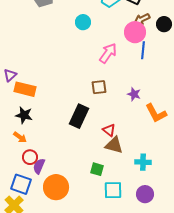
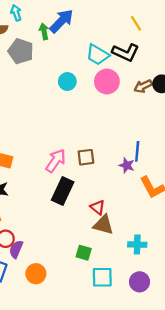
brown arrow: (142, 19) -> (143, 86), moved
pink circle: (135, 32) -> (107, 82), moved
blue line: (143, 50) -> (137, 151), moved
pink arrow: (108, 53) -> (56, 161), moved
orange circle: (56, 187) -> (36, 274), size x0.7

